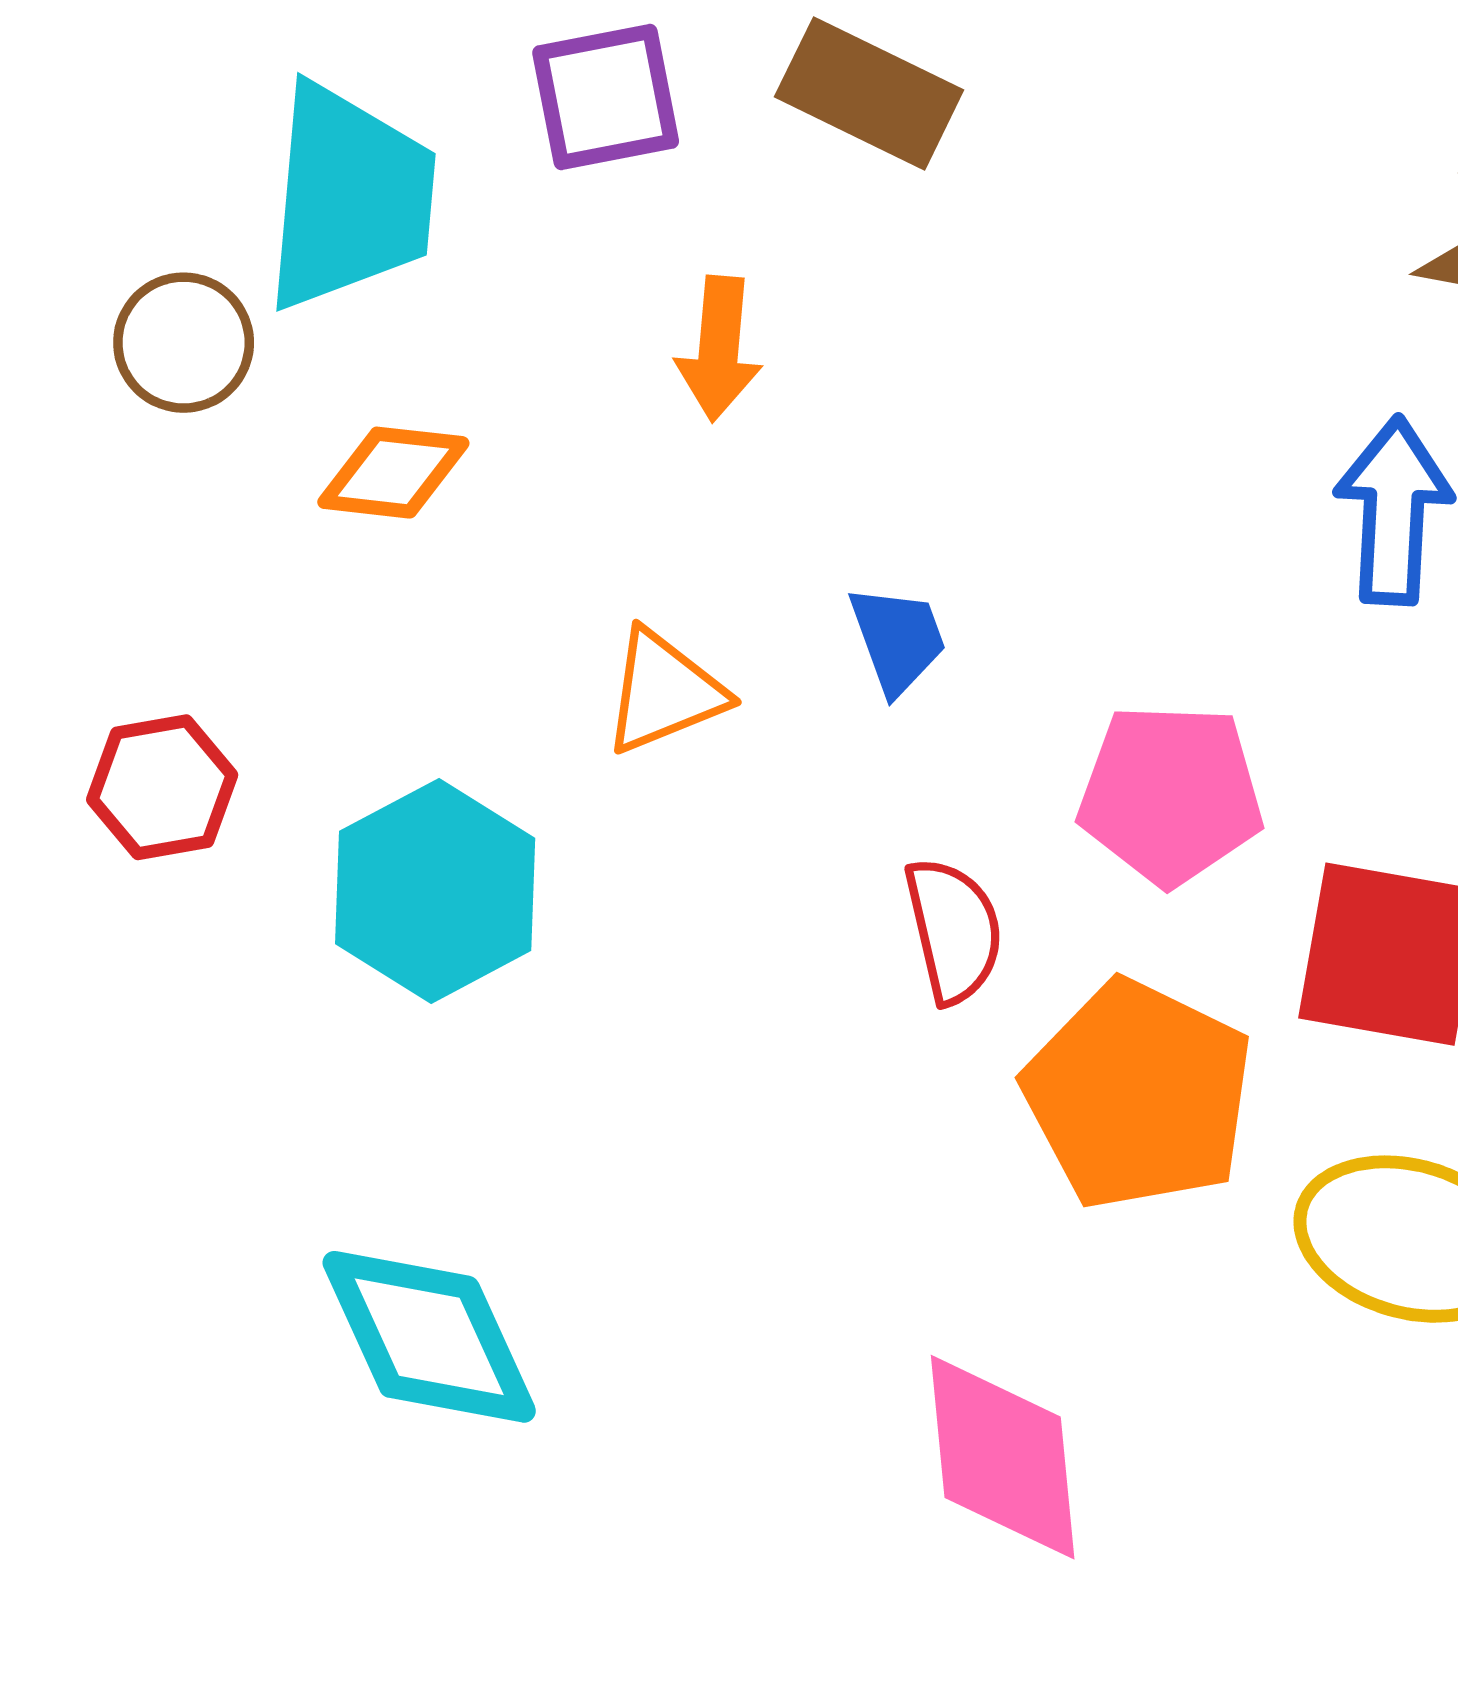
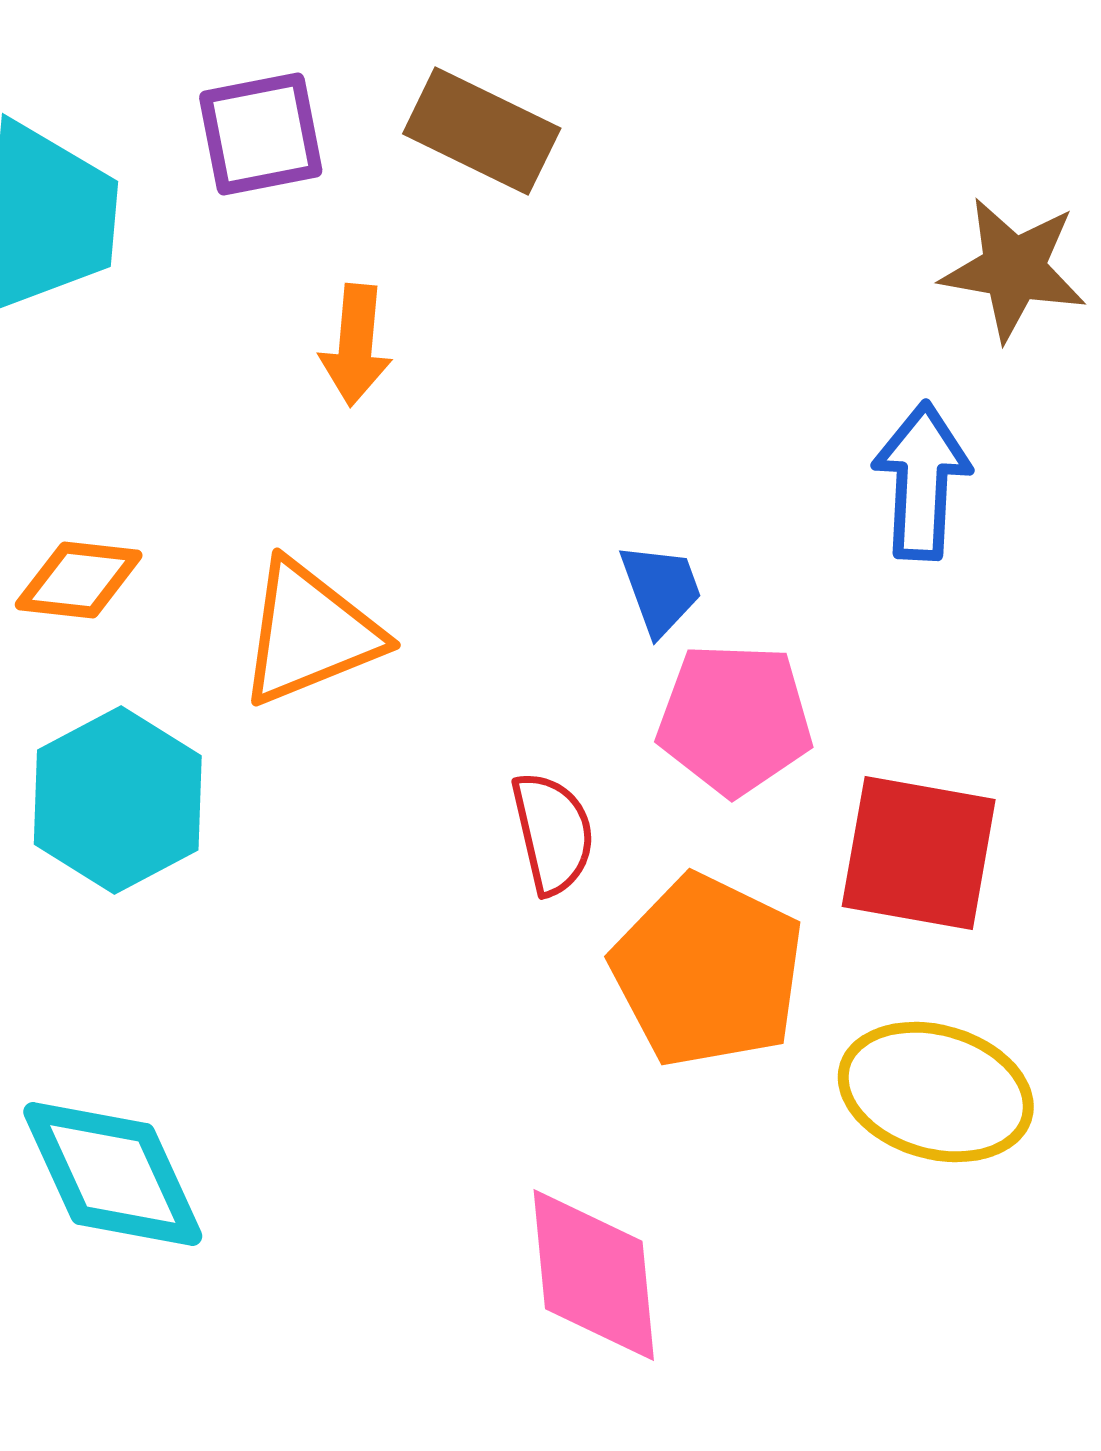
orange diamond: (393, 473) -> (79, 580), moved
blue trapezoid: (898, 639) -> (661, 589), moved
orange triangle: (664, 692) -> (310, 633), size x1.4

